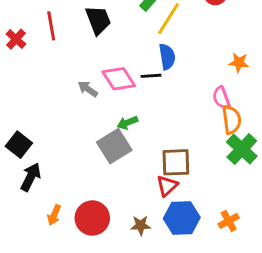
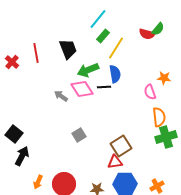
pink semicircle: (221, 98) -> (150, 92), moved
green arrow: (127, 123) -> (88, 70), moved, size x1.5
gray square: (114, 146) -> (79, 135), size x0.6
green cross: (242, 149) -> (166, 137), turned 30
brown square: (176, 162) -> (121, 146), turned -30
red triangle: (167, 186) -> (115, 162), turned 35

